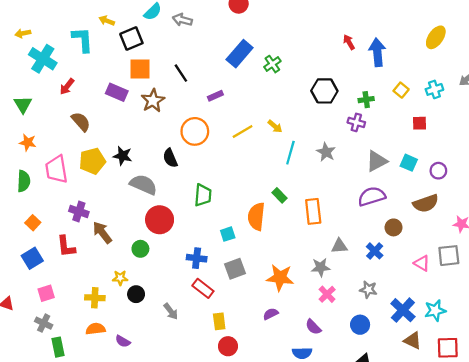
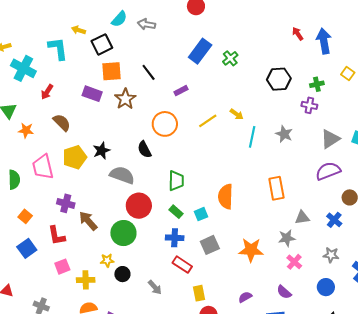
orange star: (28, 142) -> (26, 130), moved
black star: (123, 156) -> (101, 151), turned -30
green rectangle: (280, 195) -> (176, 212), moved
green circle: (140, 249) -> (123, 233), size x1.6
pink square: (46, 293) -> (62, 267), moved
purple semicircle: (271, 314) -> (245, 297), moved

